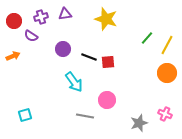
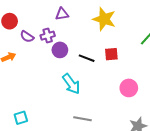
purple cross: (41, 17) -> (48, 36), moved
red square: (108, 62) -> (111, 54), moved
pink circle: (107, 100) -> (129, 88), moved

